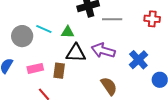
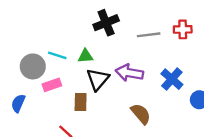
gray line: (112, 19) -> (149, 35), moved
black triangle: (76, 53) -> (98, 79), turned -45
pink rectangle: (35, 68) -> (52, 85), moved

